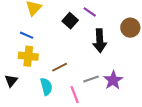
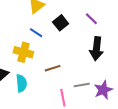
black square: (70, 21) -> (61, 23), moved
blue line: (27, 35) -> (36, 33), moved
cyan semicircle: (46, 87) -> (21, 83), moved

